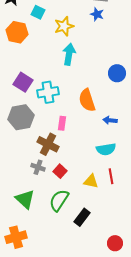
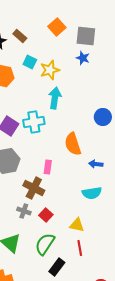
cyan square: (38, 12) -> (30, 62), moved
cyan cross: (48, 92) -> (34, 122), moved
red line: (111, 176) -> (80, 248), moved
black rectangle: (82, 217) -> (57, 267), moved

